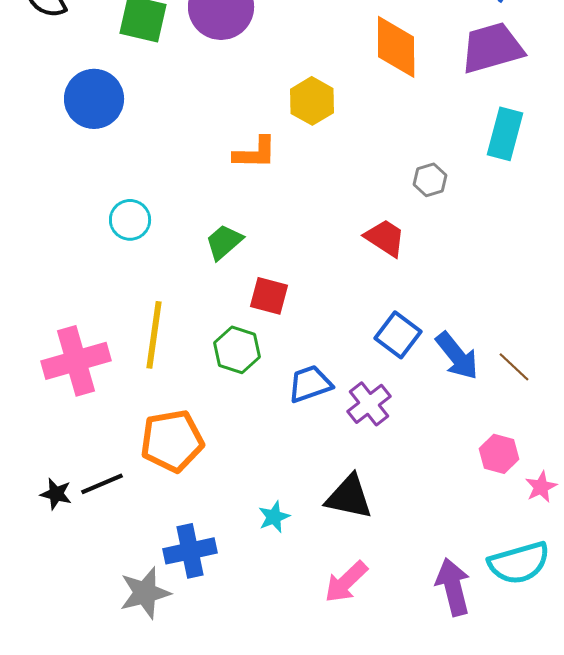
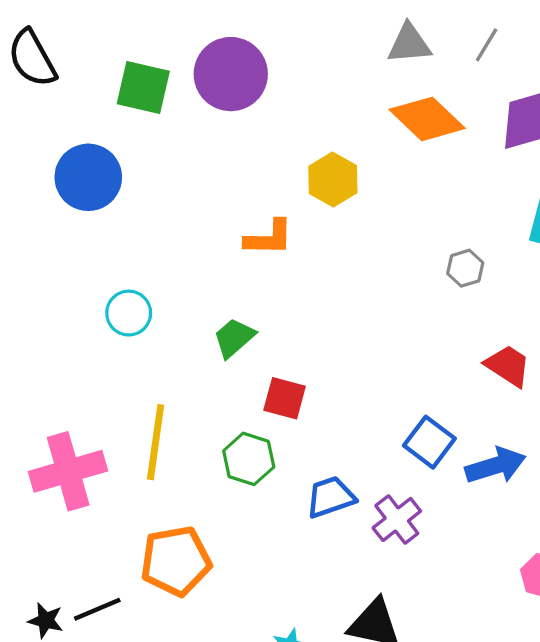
orange diamond: (396, 47) -> (427, 119), turned -46
red trapezoid: (385, 238) -> (508, 366), moved
blue arrow: (457, 356) -> (496, 466), turned -68

